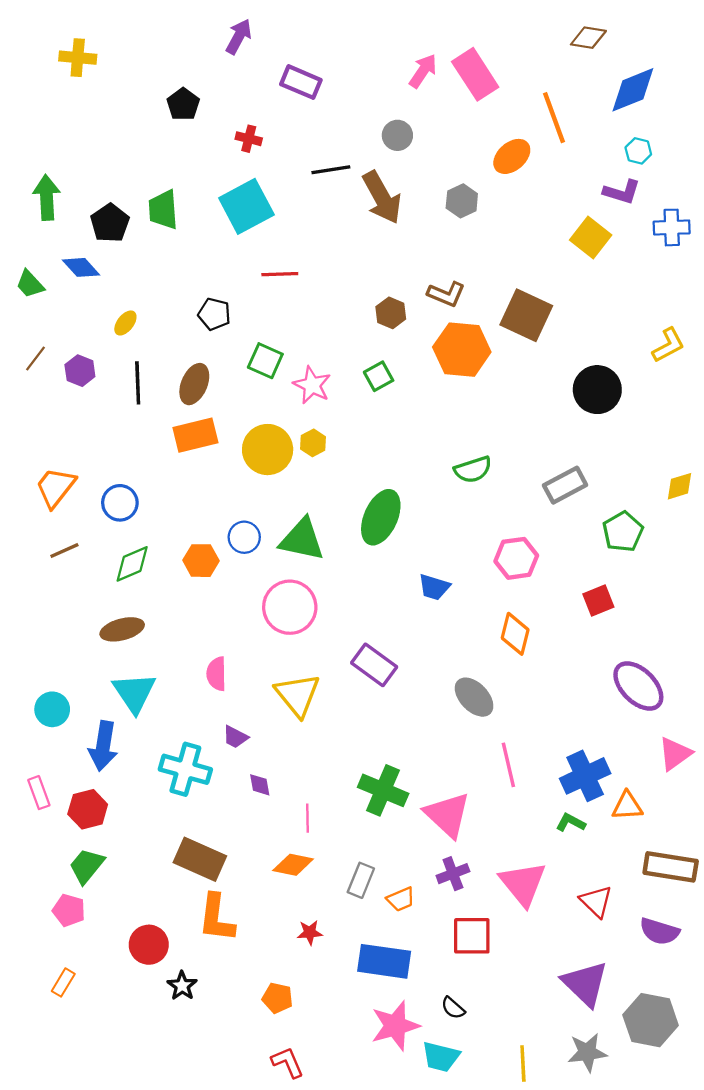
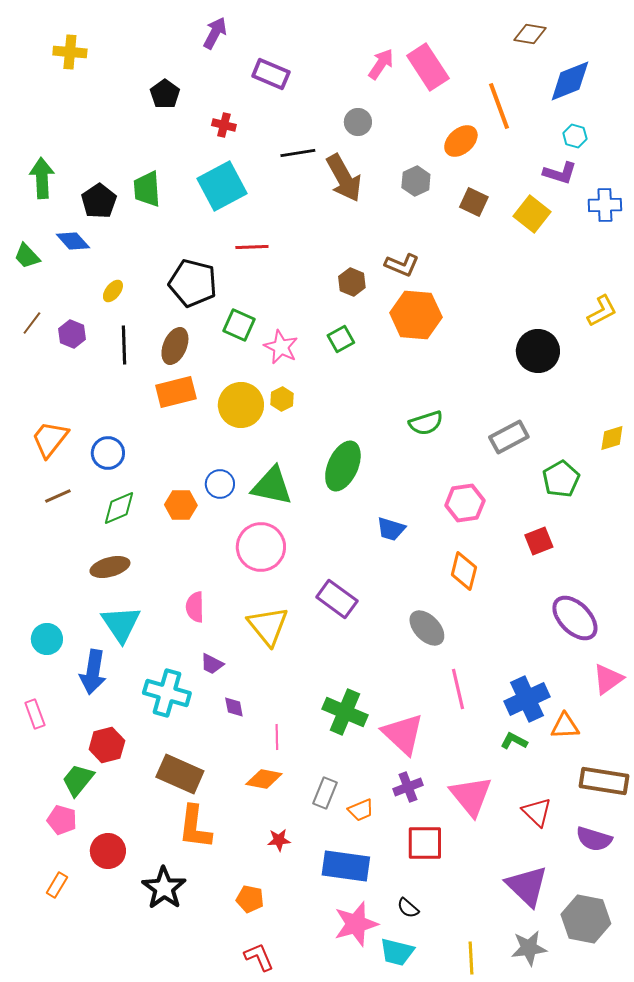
black pentagon: (214, 314) -> (193, 283), size x1.6
brown square: (526, 315) -> (474, 202), moved, size x0.6
red hexagon: (88, 809) -> (107, 745), moved
red circle: (149, 945) -> (108, 851), moved
black star: (182, 986) -> (164, 888), size x1.6

